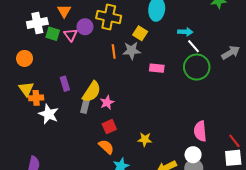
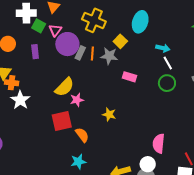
purple circle: (85, 27) -> (67, 44), moved, size x1.5
green circle: (197, 67) -> (167, 83), size x0.7
purple rectangle: (65, 84) -> (35, 52), moved
gray rectangle: (85, 106) -> (80, 53), moved
red square: (109, 127) -> (62, 121), moved, size x1.5
yellow star: (145, 139) -> (109, 114), moved
orange semicircle: (106, 147) -> (82, 135), moved

